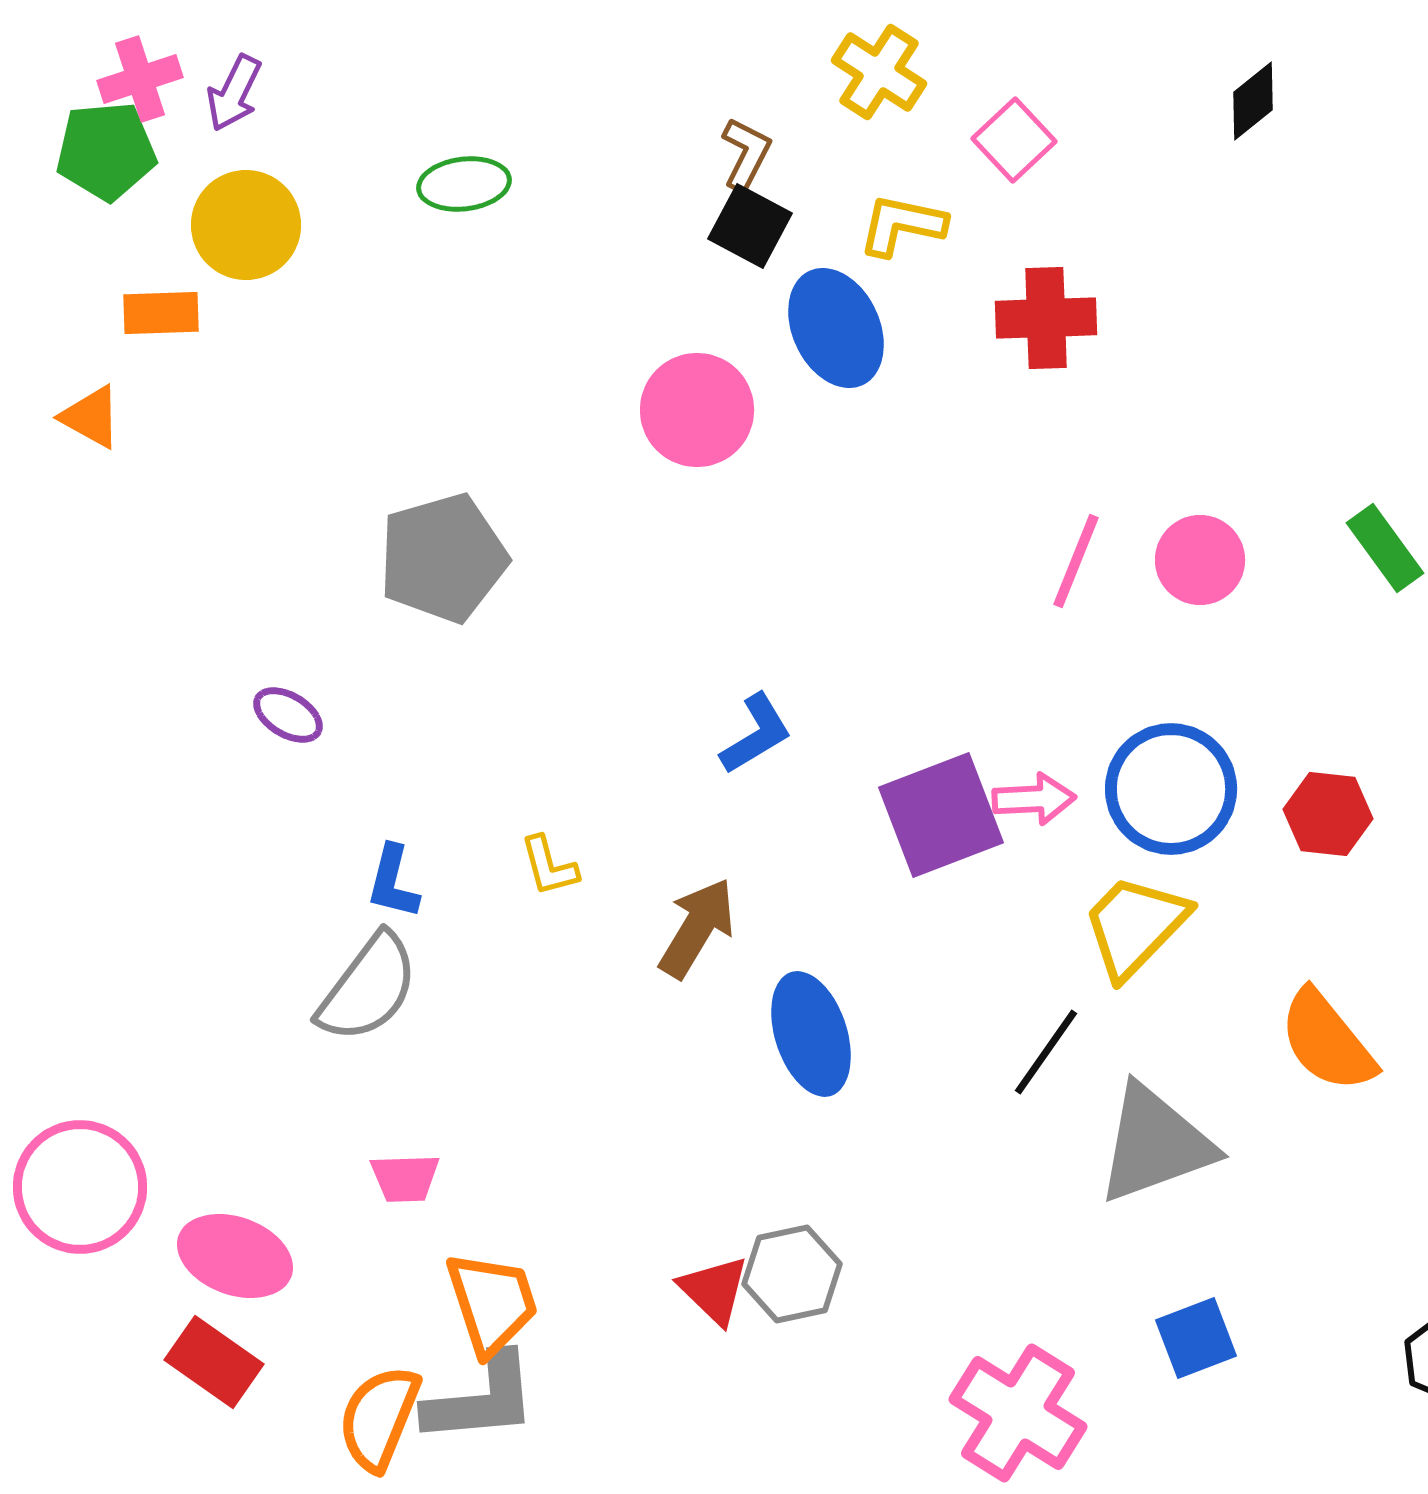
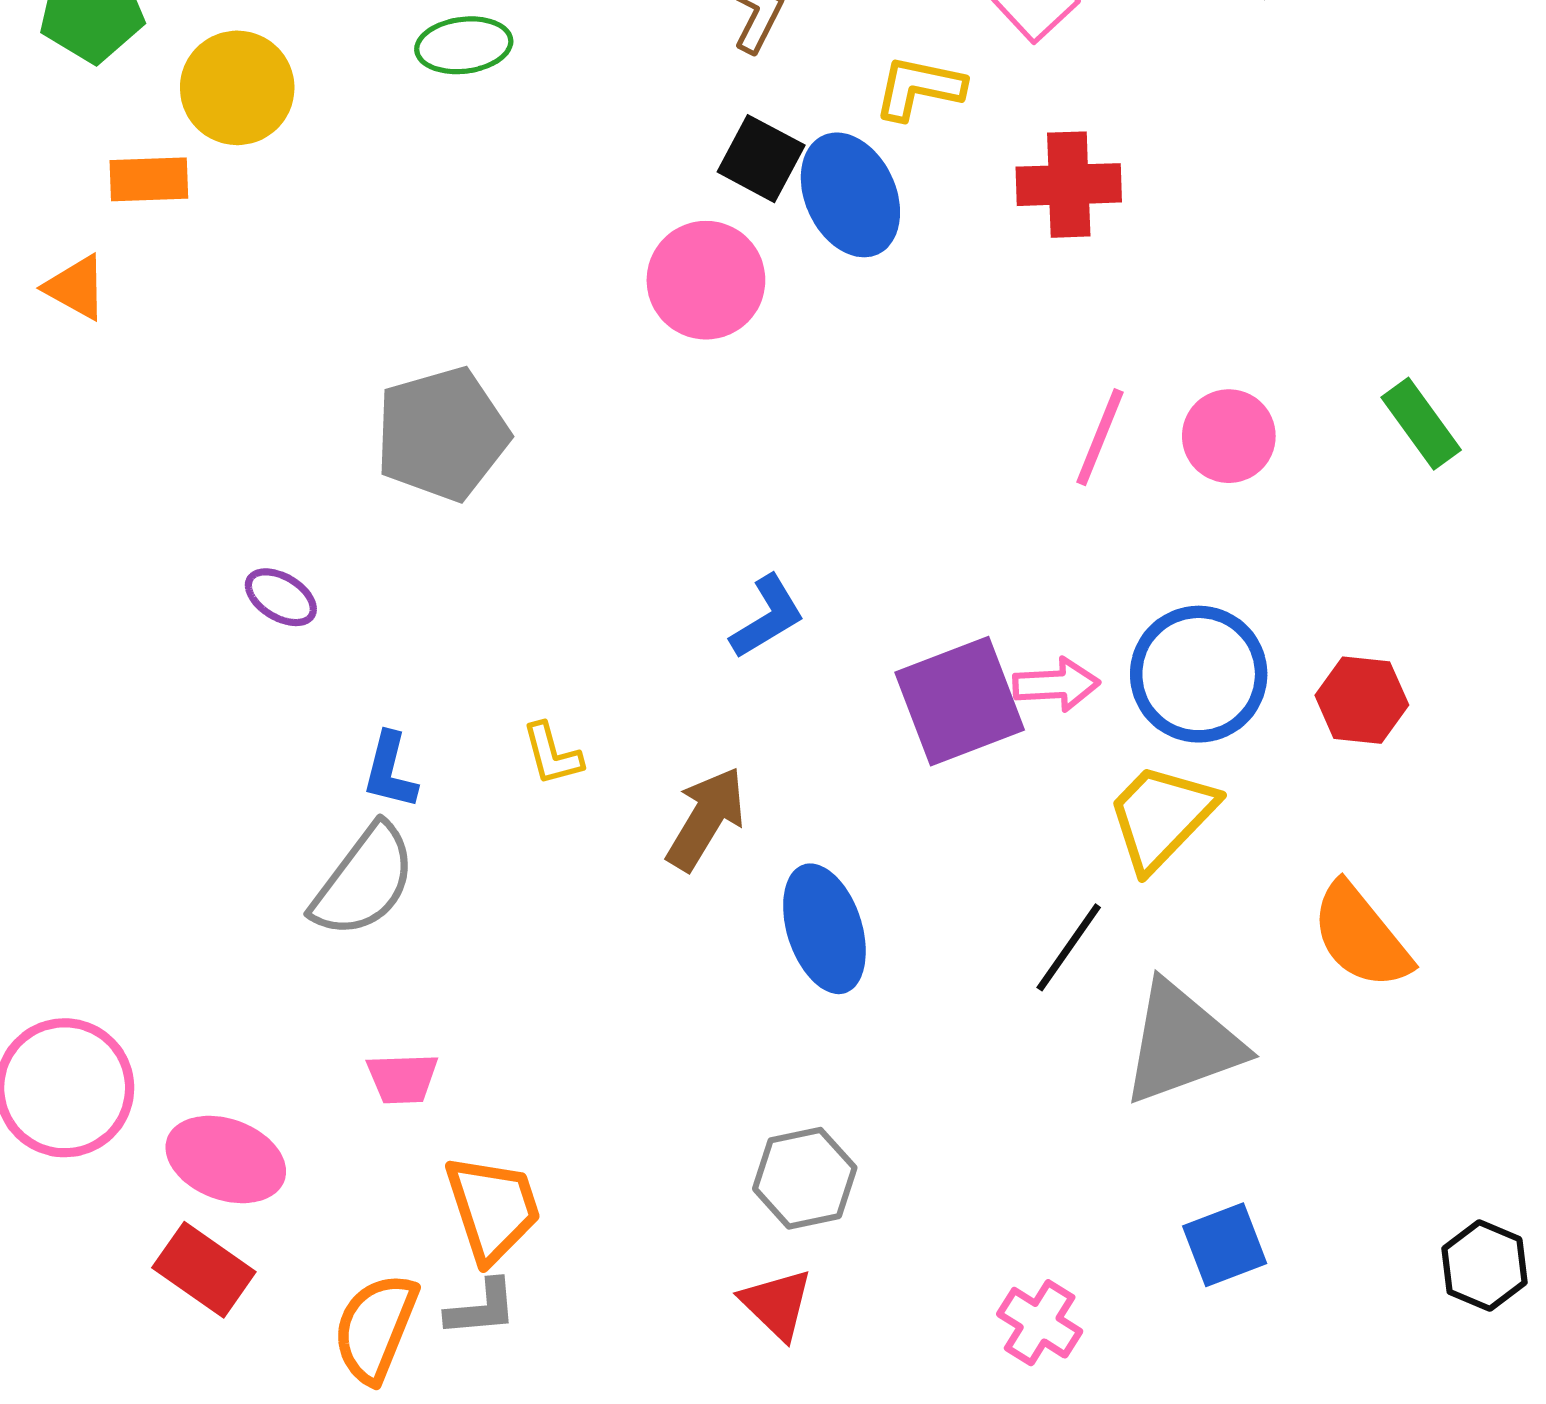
black square: (750, 226) -> (761, 159), moved
red triangle: (714, 1290) -> (777, 1304), moved
gray L-shape: (481, 1399) -> (481, 1308), size x0.6
pink cross: (1018, 1413) -> (1040, 1323), size x0.6

